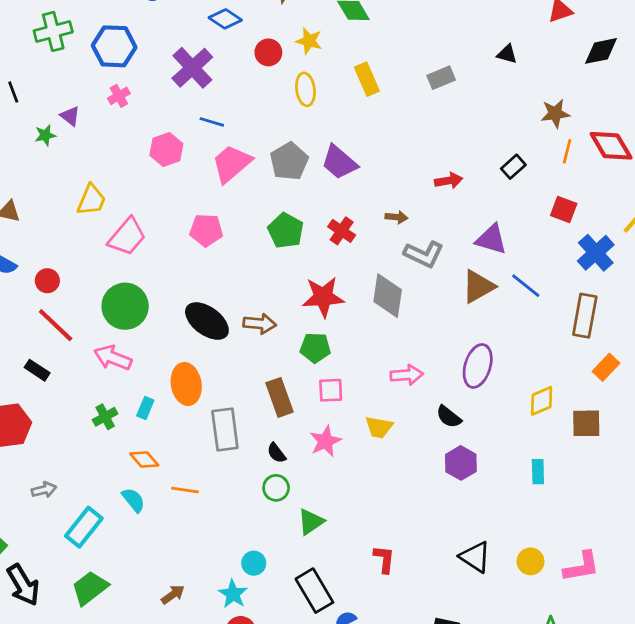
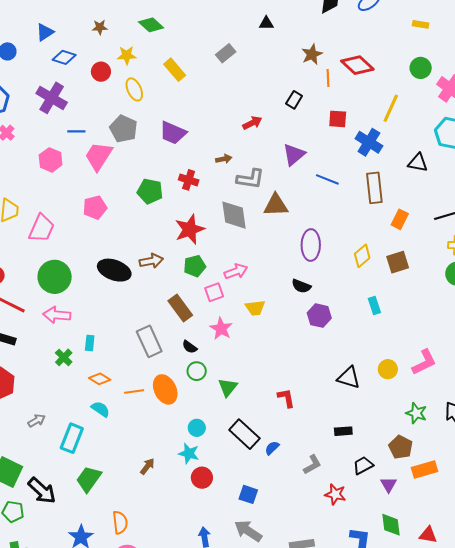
gray pentagon: (289, 161) -> (123, 129), moved
purple triangle: (491, 239) -> (294, 155), turned -40
brown triangle: (478, 286) -> (276, 205), moved, turned 44
pink arrow: (407, 375) -> (236, 271), moved
orange ellipse: (186, 384) -> (165, 389), moved

